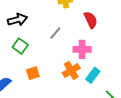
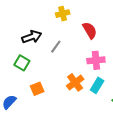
black arrow: (17, 20) -> (32, 37), moved
pink cross: (82, 49) -> (96, 60), moved

